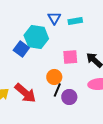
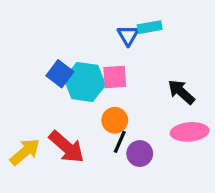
blue triangle: (54, 18) -> (128, 35), moved
cyan hexagon: (36, 37) -> (85, 82), moved
pink square: (70, 57) -> (115, 77), moved

